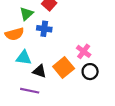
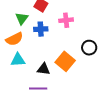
pink cross: (84, 51) -> (66, 20), moved, turned -32
cyan triangle: (24, 58) -> (18, 60), moved
black circle: (90, 72) -> (89, 48), moved

